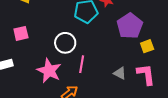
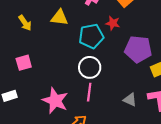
purple pentagon: (130, 26) -> (138, 49), turned -30
white circle: (65, 43) -> (90, 67), moved

